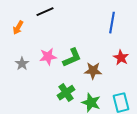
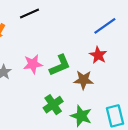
blue line: (112, 23) -> (105, 26), turned 45
red star: (121, 58) -> (98, 55), moved

